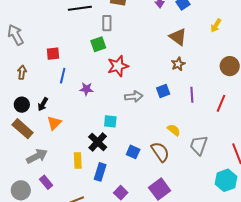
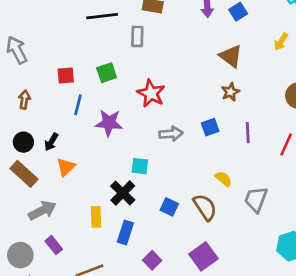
green square: (98, 44) -> (107, 73), moved
red star: (118, 66) -> (151, 93), turned -30
purple star: (86, 89) -> (109, 123), size x1.5

